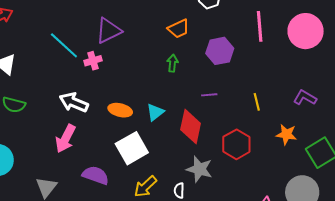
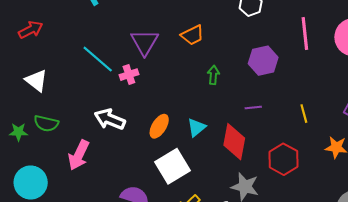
orange trapezoid: (179, 29) -> (192, 35), moved
purple triangle: (109, 31) -> (145, 42), turned -32
orange ellipse: (120, 110) -> (159, 126), turned -70
pink arrow: (65, 139) -> (79, 155), moved

